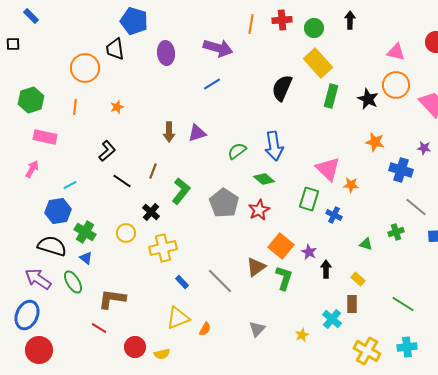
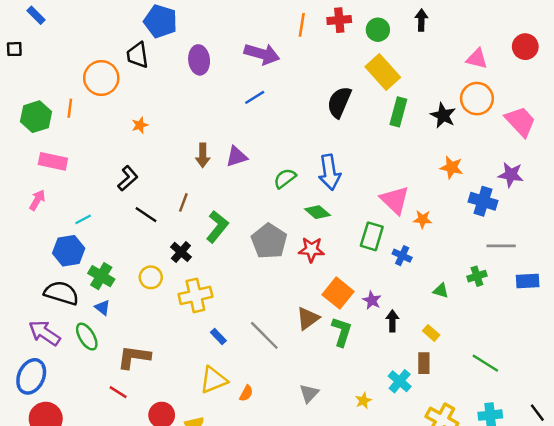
orange line: (75, 107) -> (70, 108), moved
purple star: (424, 148) -> (511, 175), size x1.5
gray line: (416, 207) -> (501, 246), turned -40
red star: (259, 210) -> (311, 250), turned 30

